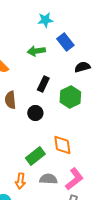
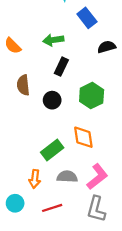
green arrow: (36, 51) -> (53, 40), moved
green hexagon: (70, 97) -> (92, 96), moved

